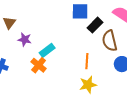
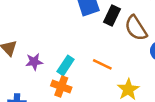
orange line: (87, 61) -> (102, 64), moved, turned -49

